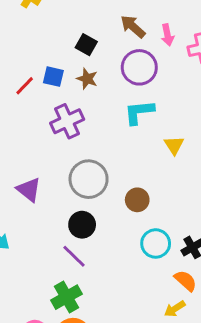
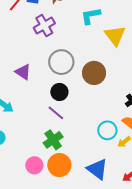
yellow triangle: (174, 145) -> (115, 36), size x1.6
brown circle: (137, 200) -> (94, 73), size x1.5
cyan circle: (156, 243) -> (107, 130), moved

